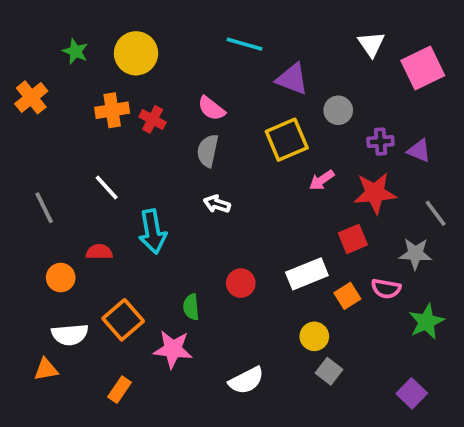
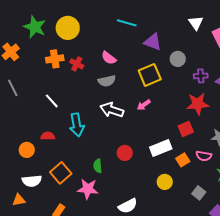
green star: (75, 51) -> (35, 27), size x1.6
gray semicircle: (208, 151) -> (107, 81), turned -114
pink arrow: (322, 180) -> (144, 105), moved
white arrow: (217, 204) -> (112, 110), size x1.6
gray line: (44, 208) -> (13, 88), moved
gray square: (329, 371) -> (199, 193), moved

